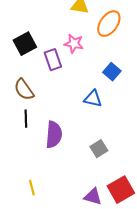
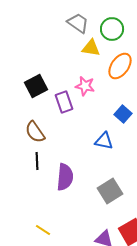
gray square: (99, 149) -> (110, 191), size x1.4
yellow line: (32, 188) -> (43, 230), turned -42

